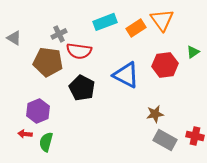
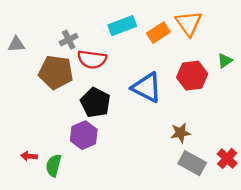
gray triangle: (14, 38) -> (16, 44), turned -35
purple hexagon: (38, 111) -> (84, 135), moved
red cross: (195, 136) -> (227, 158), turned 30

